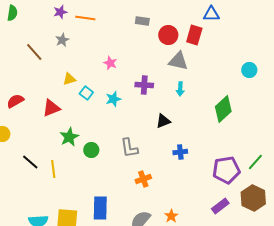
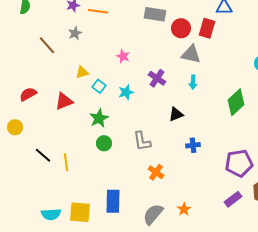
gray rectangle: (142, 21) -> (155, 14), size x1.5
purple cross: (144, 85) -> (157, 78), turned 30
green star: (69, 137) -> (99, 118), moved
orange cross: (143, 179) -> (156, 172), turned -35

